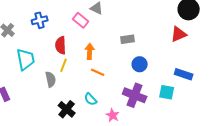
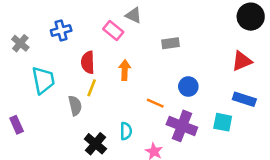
red triangle: (179, 34) -> (242, 61), moved
gray rectangle: (128, 39) -> (171, 43), moved
orange line: (98, 72) -> (155, 103), moved
cyan semicircle: (91, 99) -> (126, 131), turned -136

